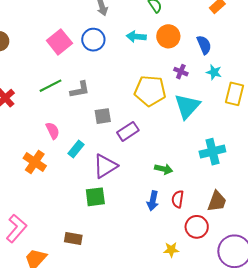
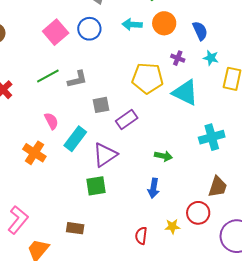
cyan triangle: (187, 106) -> (185, 93), turned -44
cyan rectangle: (76, 149) -> (75, 139), size x1.4
red semicircle: (178, 199) -> (141, 236), moved
yellow star: (171, 250) -> (172, 226), moved

